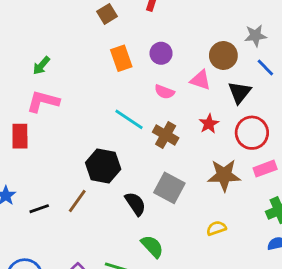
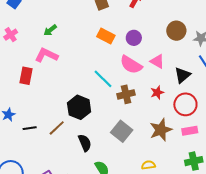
brown circle: (223, 55) -> (176, 31), moved
orange rectangle: (121, 58) -> (106, 36), turned -54
pink semicircle: (164, 92) -> (131, 65), size x1.6
brown cross: (166, 135) -> (126, 94), turned 36
brown star: (224, 175) -> (161, 130), turned -30
black semicircle: (135, 204) -> (85, 143), moved

